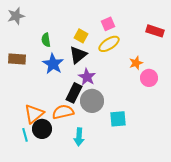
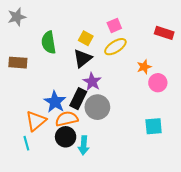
green semicircle: (46, 40) -> (49, 42), size x1.5
blue star: (53, 64) -> (55, 102), moved
cyan square: (118, 119) -> (154, 126), moved
black circle: (42, 129) -> (66, 137), moved

